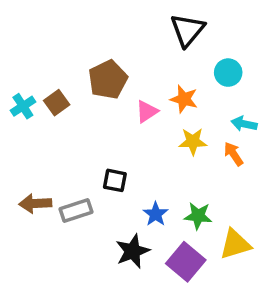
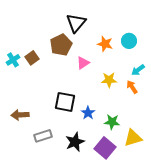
black triangle: (187, 30) -> (76, 23), moved
orange star: (184, 99) -> (105, 44), moved
cyan arrow: (244, 124) -> (138, 70), turned -48
black square: (115, 180) -> (65, 102), size x1.5
gray rectangle: (76, 211) -> (43, 136), moved
blue star: (156, 214) -> (88, 113), moved

